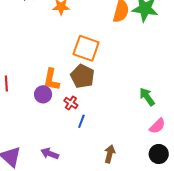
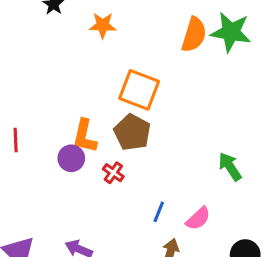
blue line: (81, 121) -> (159, 212), moved
pink semicircle: (157, 126) -> (198, 218), moved

